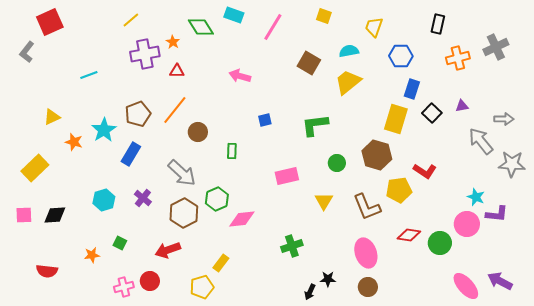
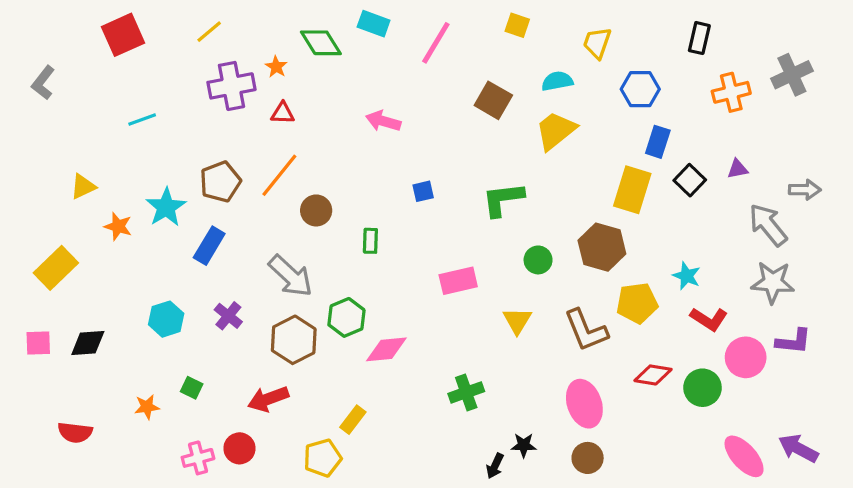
red square: (50, 22) -> (123, 35), moved
gray star: (512, 164) -> (773, 282), moved
red L-shape: (425, 171) -> (709, 319), moved
cyan star: (476, 197) -> (687, 276), moved

